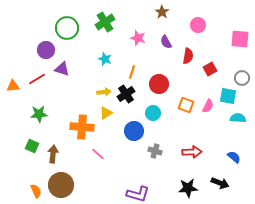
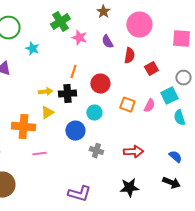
green cross: (105, 22) -> (60, 22), moved
pink circle: (198, 25) -> (139, 25), size x1.6
cyan star: (105, 59) -> (32, 49), moved
black cross: (126, 94) -> (67, 94), turned 30
cyan square: (228, 96) -> (169, 96), turned -36
cyan semicircle: (238, 118) -> (179, 118), turned -112
pink line: (98, 154) -> (39, 154), turned -48
black arrow: (220, 183) -> (171, 183), moved

